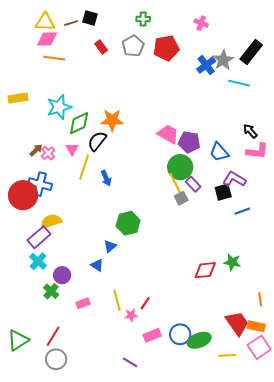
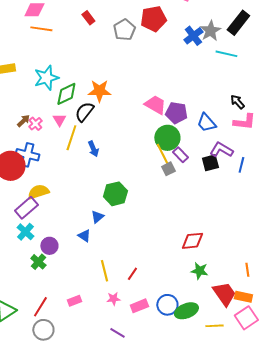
gray pentagon: (133, 46) -> (124, 30), moved
blue line: (242, 211) -> (241, 165), moved, turned -56
green star: (232, 262) -> (199, 271), moved
pink rectangle: (83, 303) -> (74, 301), moved
pink star: (131, 315) -> (113, 299), moved

